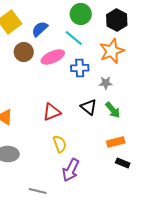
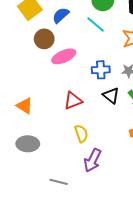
pink ellipse: (53, 57) -> (64, 56), moved
blue cross: (80, 68) -> (101, 70), moved

